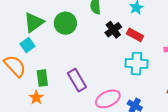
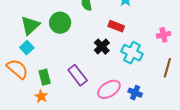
black cross: (113, 30) -> (102, 47), moved
red rectangle: (135, 35) -> (116, 26), moved
cyan cross: (137, 64) -> (132, 53), turned 30

